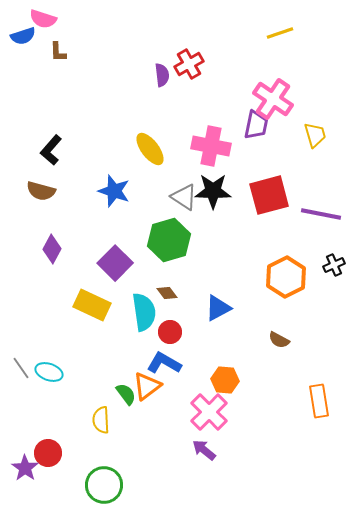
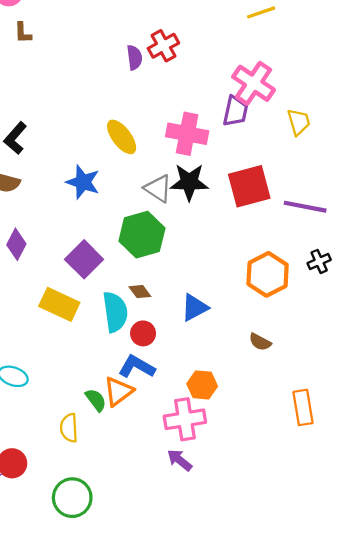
pink cross: (209, 412) -> (185, 419), turned 36

